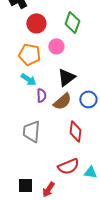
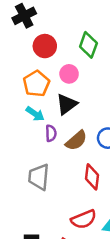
orange pentagon: (29, 54) -> (36, 84), turned 30
black triangle: (66, 77) -> (67, 104), moved

